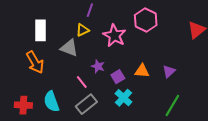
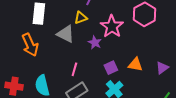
purple star: (98, 66) -> (95, 43), moved
pink line: (82, 82) -> (74, 69), turned 48

